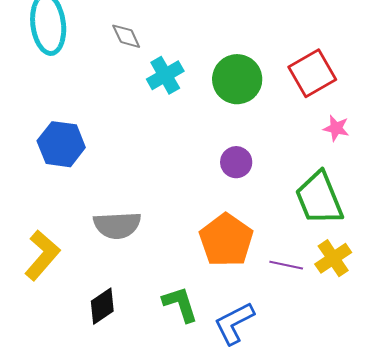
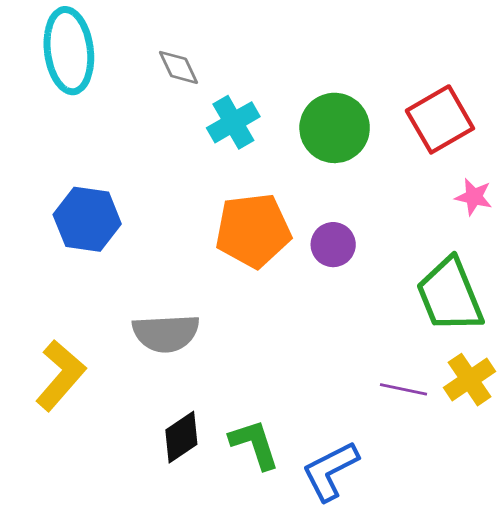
orange pentagon: (226, 240) -> (253, 231), moved, turned 30
black diamond: (102, 306) -> (181, 437), moved

